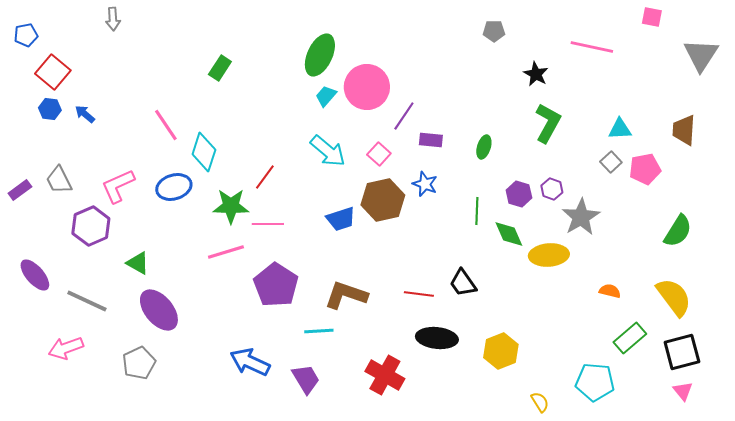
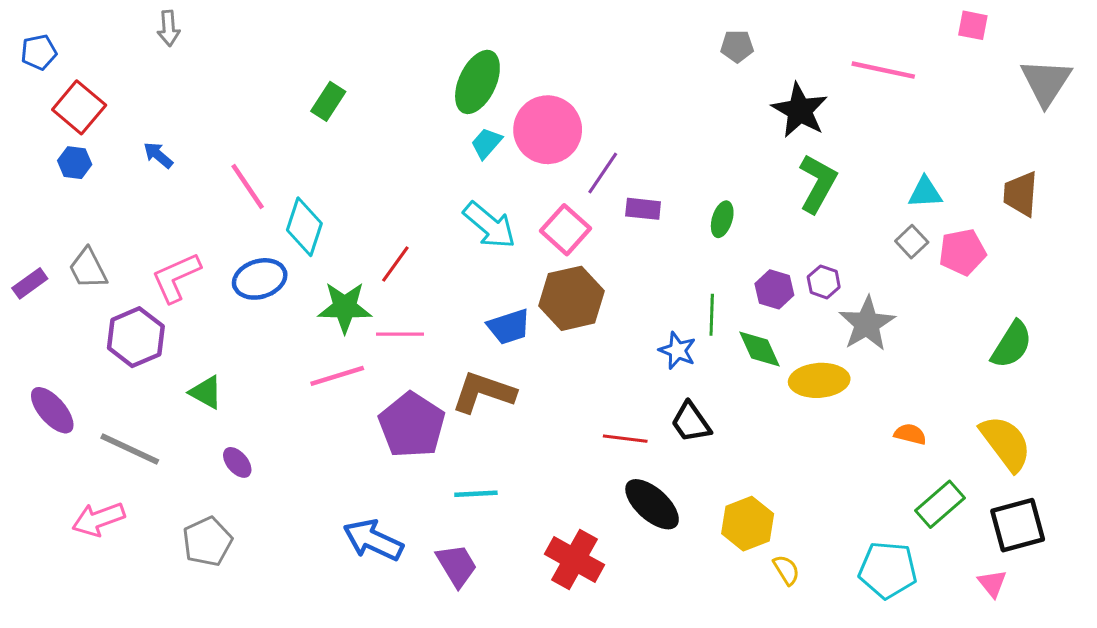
black star: (536, 74) -> (800, 110), size x1.5
blue arrow: (85, 114) -> (158, 155), moved
pink square: (379, 154) -> (566, 230), size x1.4
blue star: (425, 184) -> (677, 351), moved
brown L-shape: (346, 295) -> (483, 392), moved
purple ellipse: (159, 310) -> (237, 462), size x0.5
black ellipse: (437, 338) -> (652, 504), turned 36
pink triangle: (683, 391) -> (992, 583), moved
yellow semicircle: (540, 402) -> (786, 570), moved

